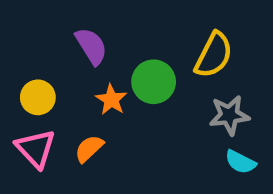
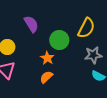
orange star: (111, 100) -> (47, 58), moved
orange semicircle: (89, 149) -> (46, 77), moved

